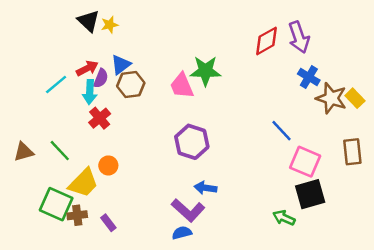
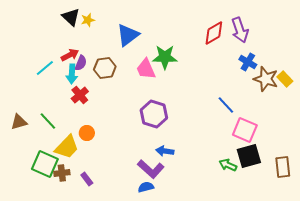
blue triangle: (121, 65) -> (128, 35), moved, size x1.4
brown rectangle: (352, 152) -> (283, 167), moved
green arrow: (284, 218) -> (228, 165), moved

